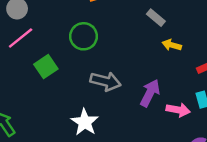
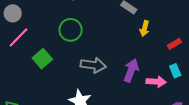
yellow arrow: (172, 45) -> (145, 29), turned -84

